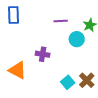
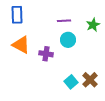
cyan circle: (77, 39) -> (68, 40), moved
orange triangle: (18, 70) -> (21, 45), moved

